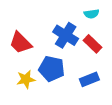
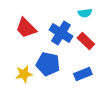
red trapezoid: (20, 43) -> (26, 28), moved

